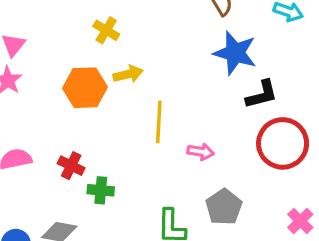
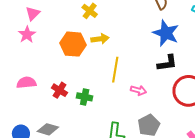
black L-shape: (262, 94) -> (167, 63), moved
green cross: (101, 190) -> (85, 97), moved

